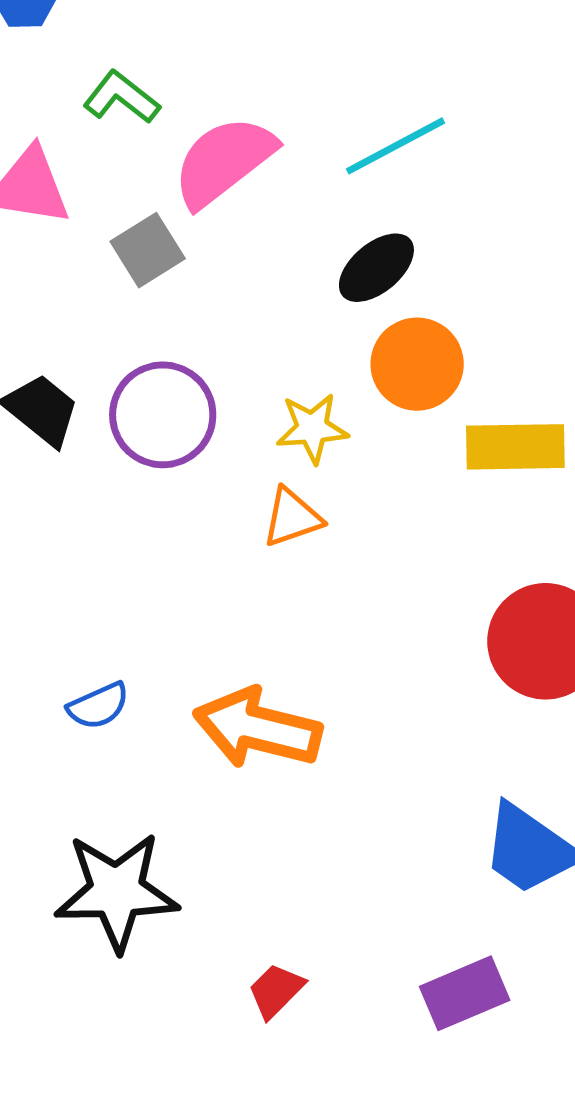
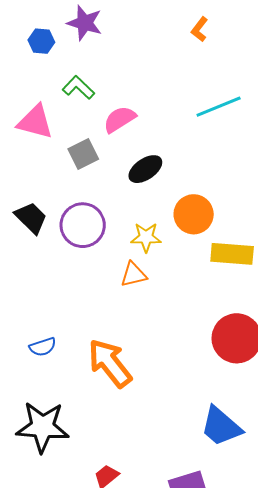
cyan line: (395, 146) -> (219, 107), moved
pink semicircle: (224, 161) -> (120, 119), size x0.7
black ellipse: (376, 268) -> (145, 169), moved
orange arrow: (257, 728) -> (110, 363), turned 32

